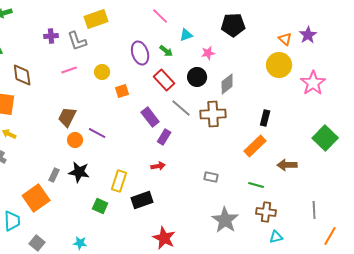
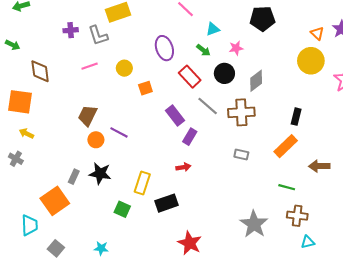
green arrow: (166, 51) -> (203, 50), moved
gray rectangle: (211, 177) -> (241, 155), moved

